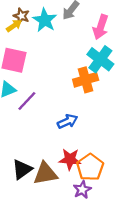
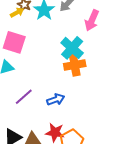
cyan cross: (100, 59) -> (72, 48), moved
purple line: (27, 101) -> (24, 97), moved

